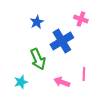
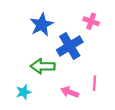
blue star: (37, 22) -> (42, 25), size x1.5
green arrow: (38, 59) -> (43, 66), turned 115

